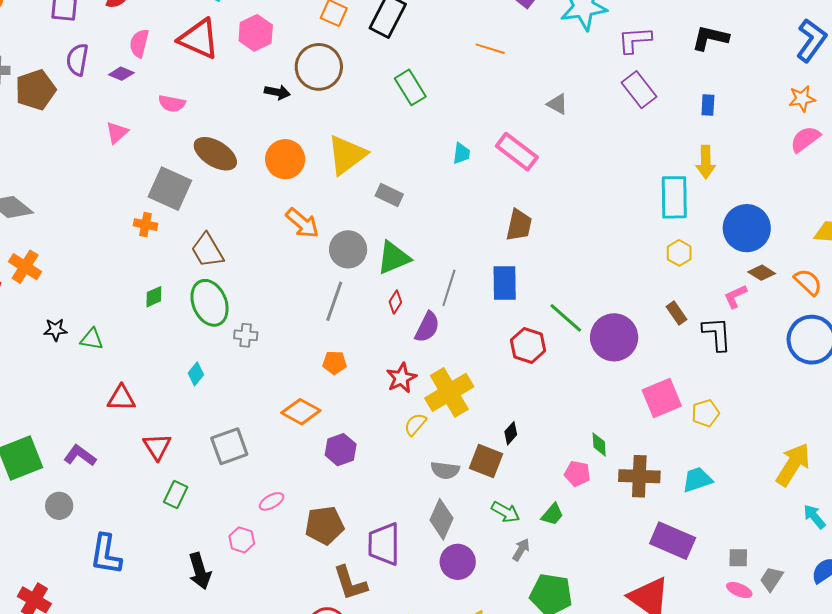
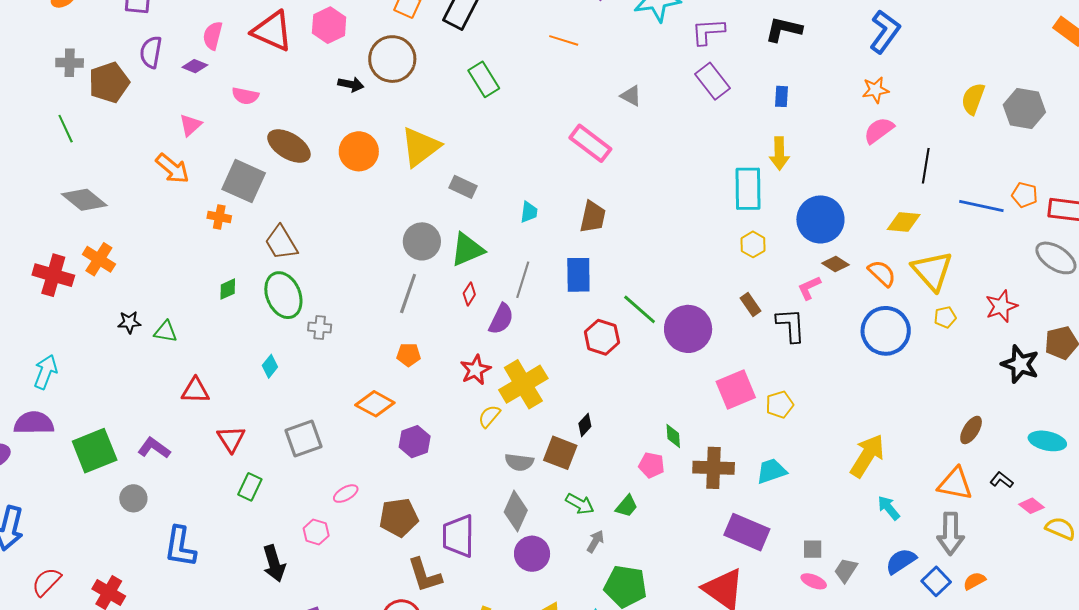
cyan trapezoid: (461, 153) -> (529, 212), moved
orange arrow: (302, 223) -> (172, 169), moved

